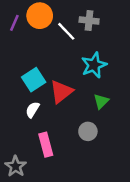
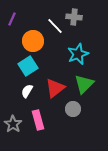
orange circle: (40, 16) -> (33, 41), moved
red triangle: (61, 92) -> (55, 88), moved
green triangle: (101, 101) -> (84, 84), size x1.5
gray star: (16, 166) -> (13, 124), moved

